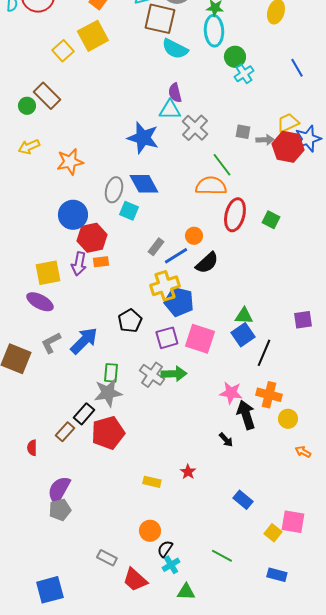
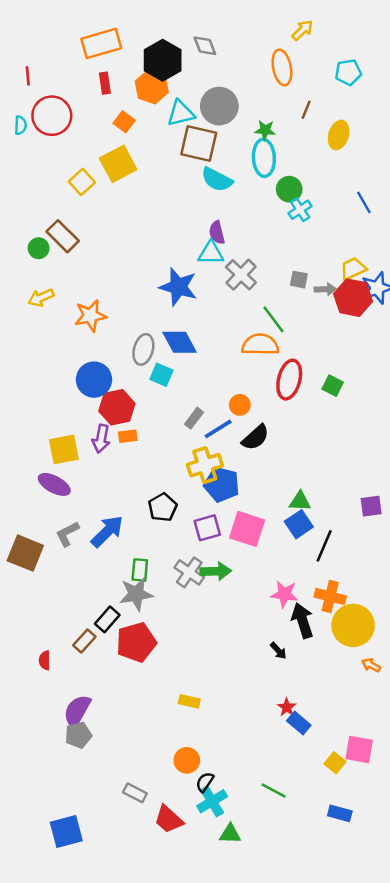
yellow circle: (288, 419) -> (353, 625), size x1.8
red star: (188, 472) -> (287, 707), moved
cyan cross: (171, 565) -> (212, 801), size x1.4

